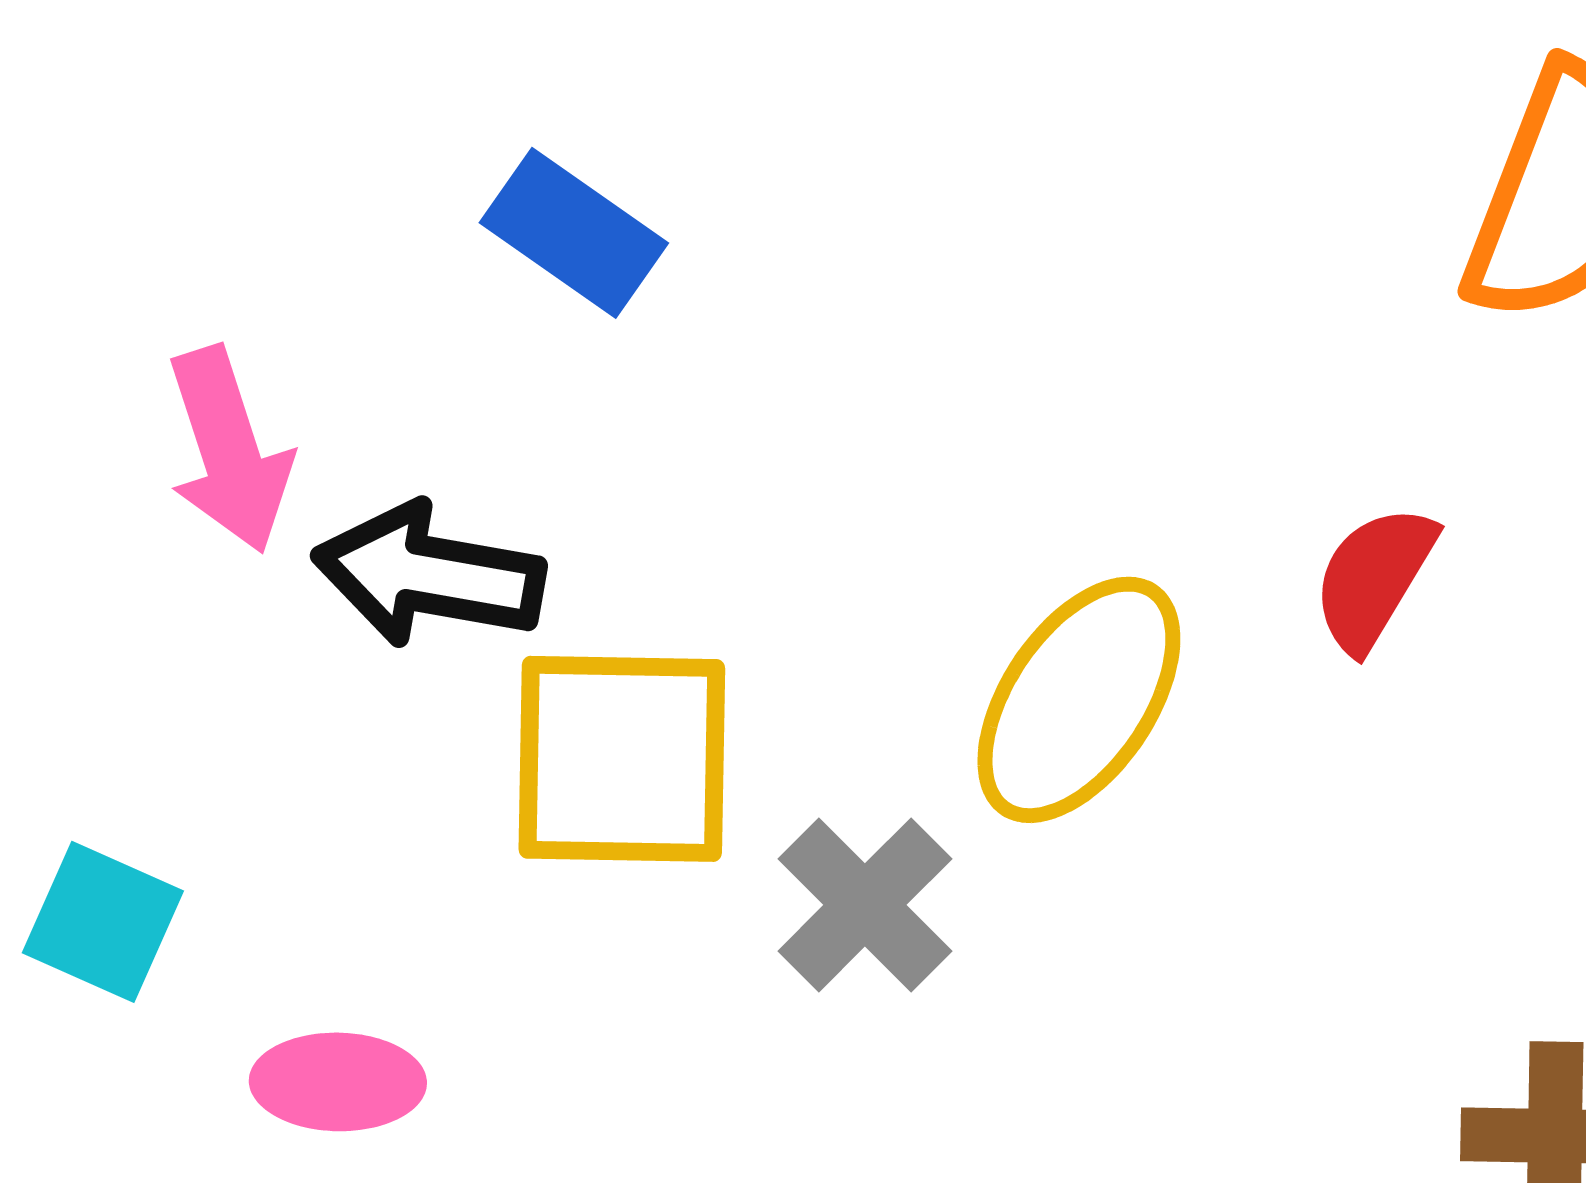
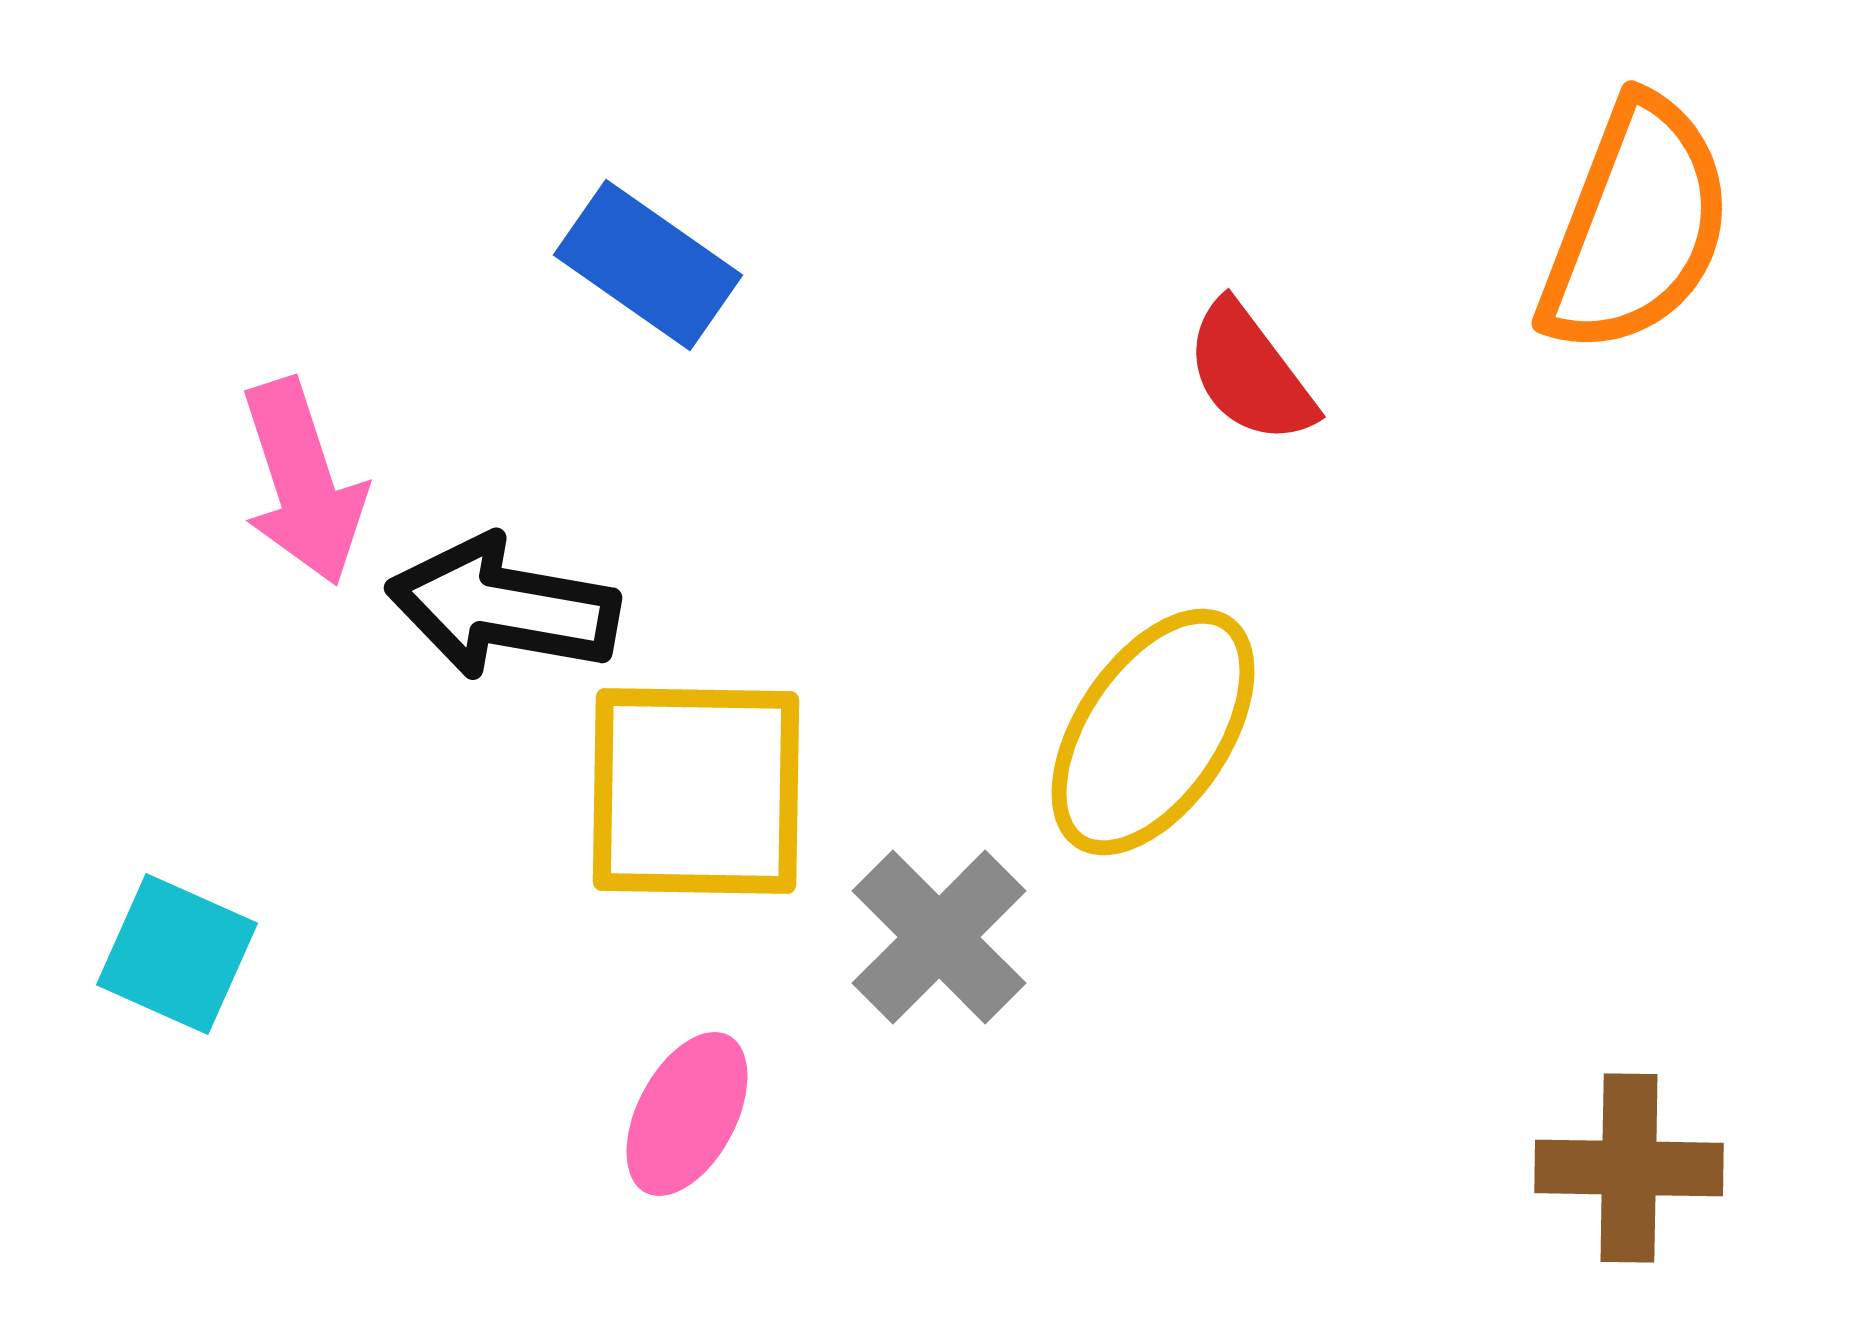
red semicircle: (1374, 578) -> (1250, 373), moved, turned -68
pink ellipse: (338, 1082) -> (687, 1114), moved, turned -63

